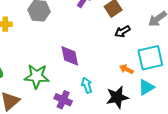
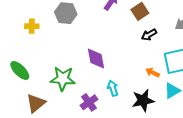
purple cross: (63, 100) -> (89, 102), turned 30

